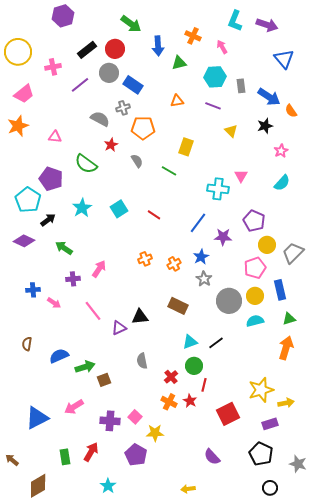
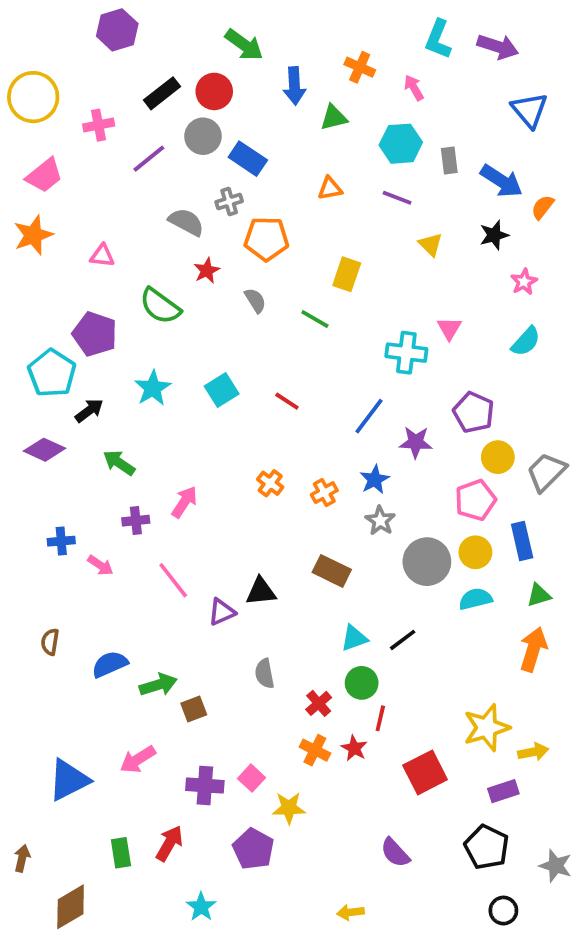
orange semicircle: (291, 111) -> (543, 207), turned 72
orange cross: (145, 259) -> (270, 483), turned -32
brown arrow: (12, 460) -> (22, 858), turned 64

